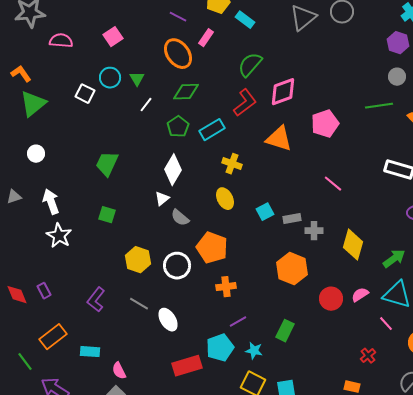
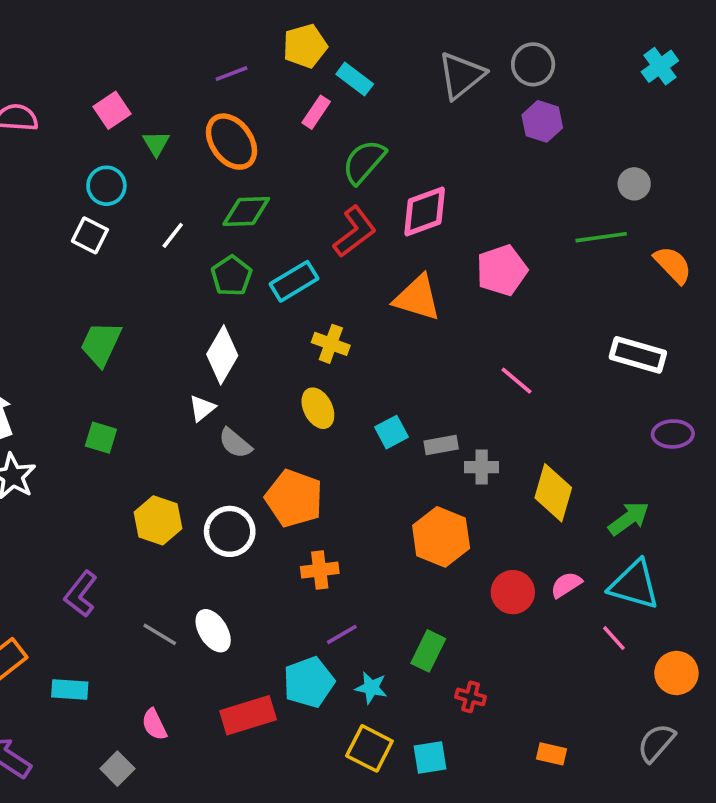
purple line: (178, 17) -> (231, 74), turned -48
pink rectangle: (206, 38) -> (316, 112), moved
purple hexagon: (398, 43) -> (542, 121), moved
green triangle: (137, 79) -> (156, 143), moved
white square: (85, 94) -> (90, 235), moved
gray line: (139, 304) -> (160, 634), moved
red cross: (368, 356) -> (471, 697), moved, turned -35
pink semicircle: (119, 371) -> (154, 724), moved

